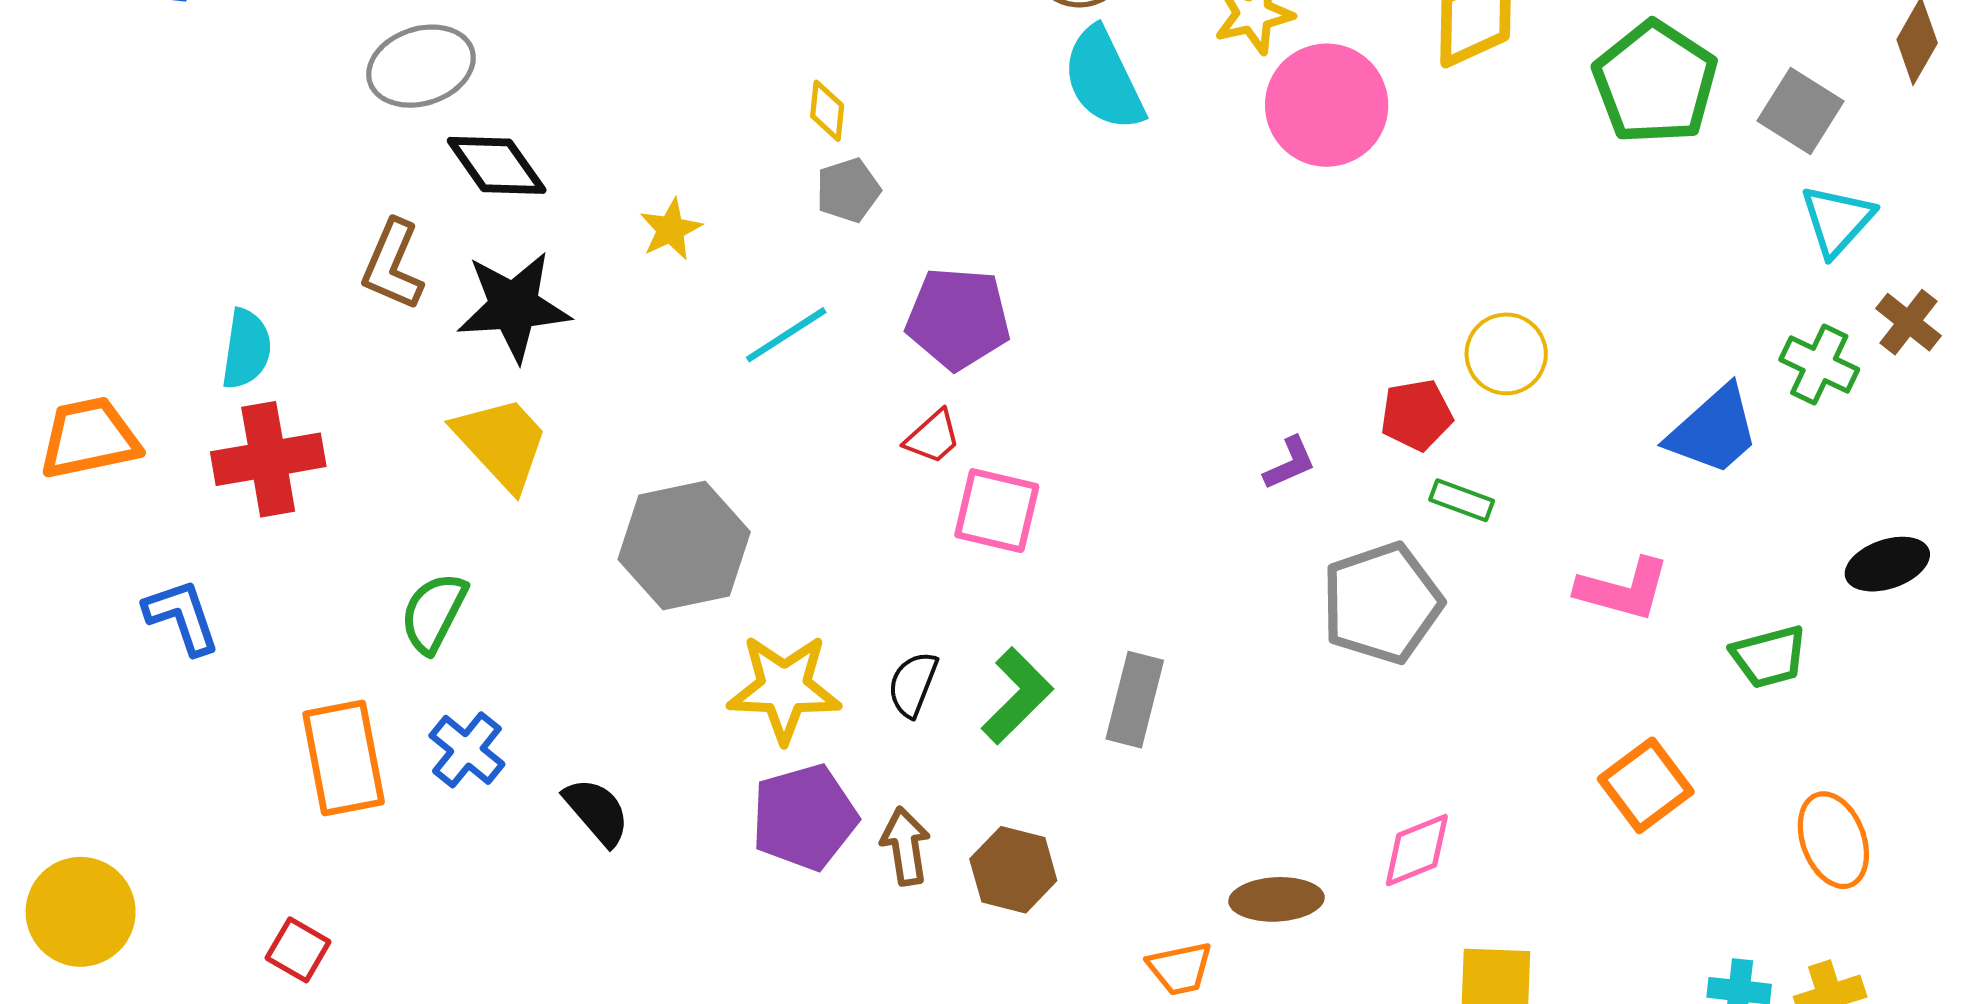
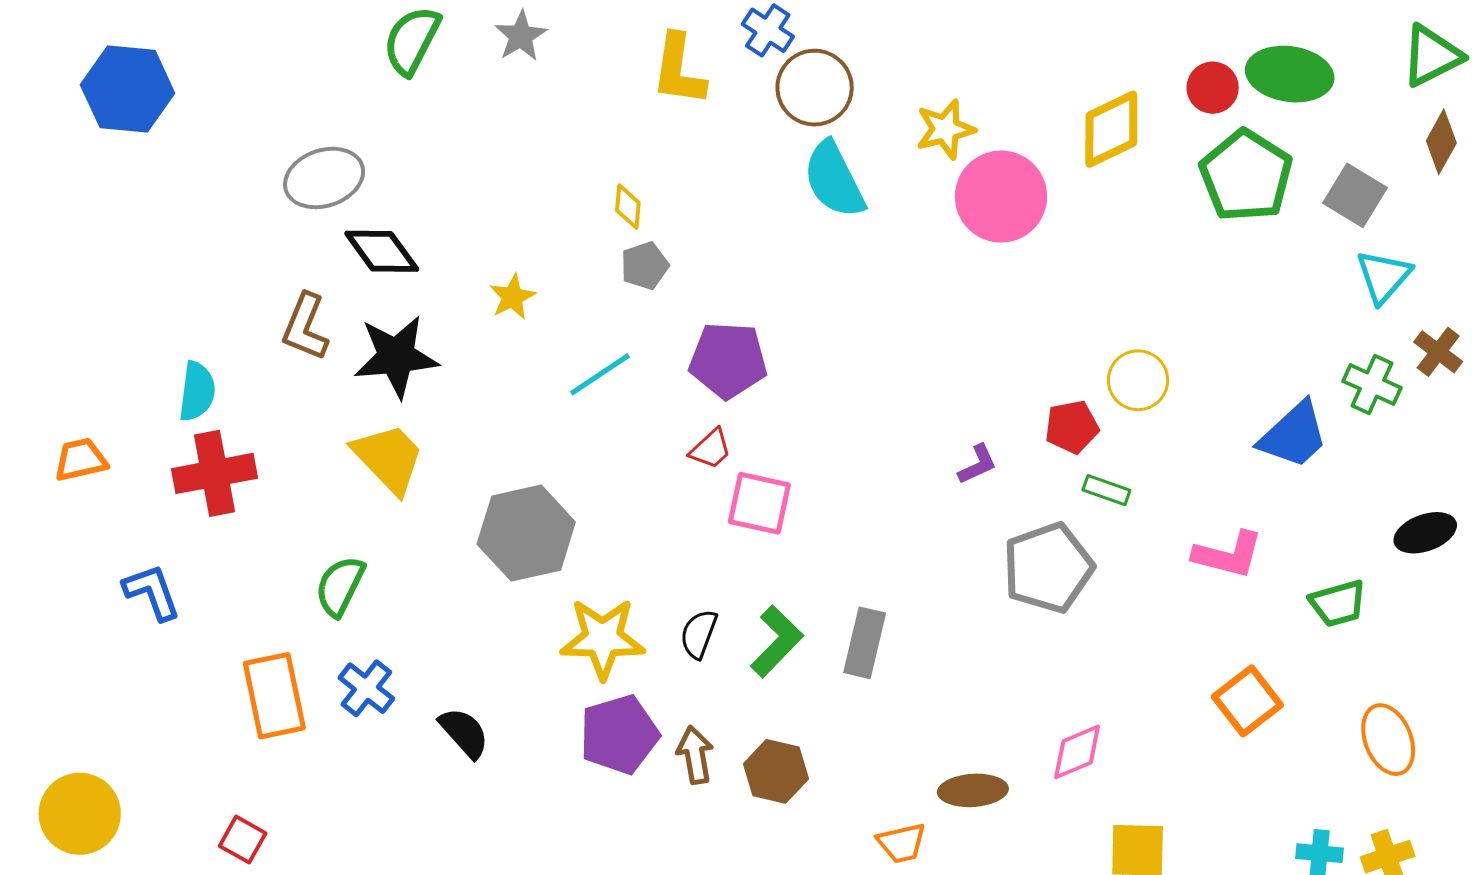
orange trapezoid: (89, 438) -> (81, 460), size x0.7

